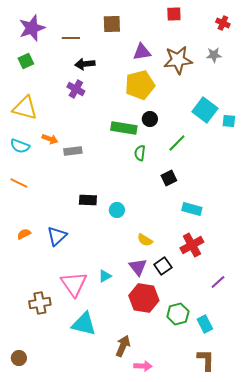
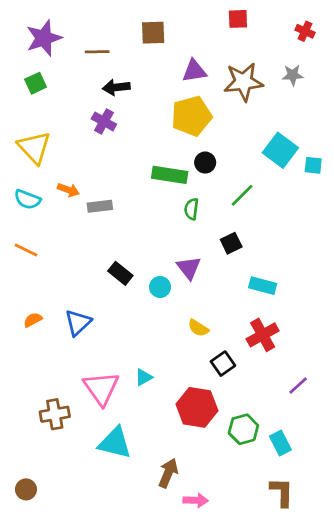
yellow triangle: (25, 108) -> (34, 147), turned 32
black rectangle: (88, 200) -> (120, 273), turned 36
purple triangle: (138, 267) -> (189, 268), moved

